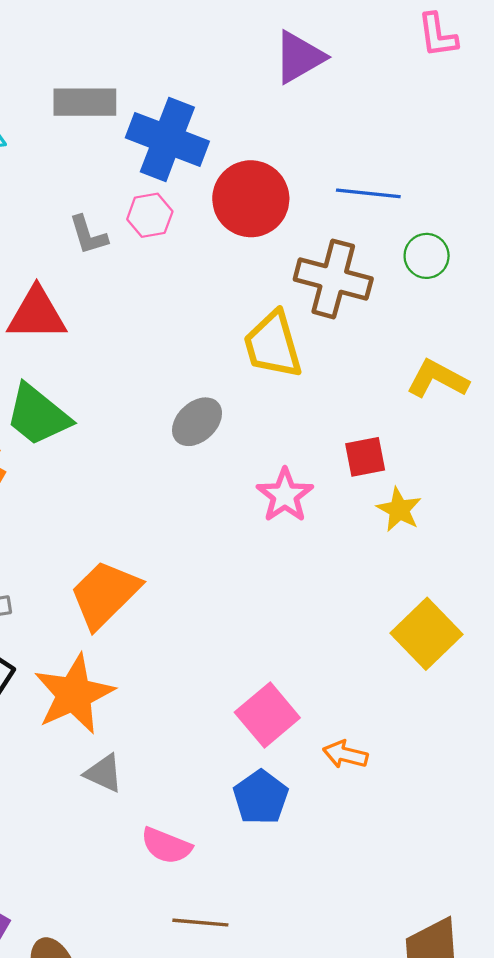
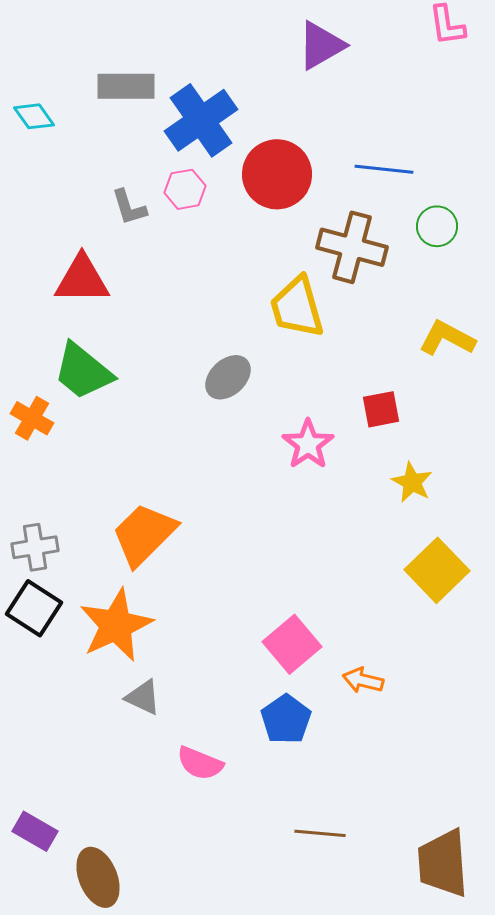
blue cross: (167, 139) -> (201, 120), turned 34
yellow star: (399, 510) -> (412, 482), moved
brown line: (200, 923) -> (320, 833), moved

